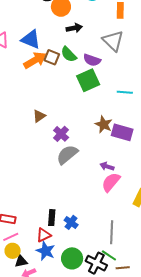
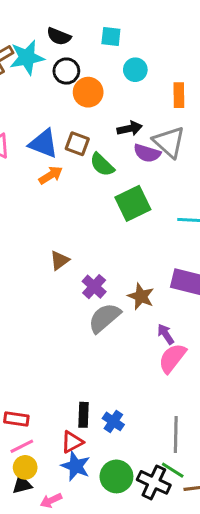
black arrow: (74, 28) -> (130, 129), moved
brown square: (52, 57) -> (77, 144), moved
orange arrow: (35, 60) -> (51, 175), size x0.7
purple semicircle: (92, 60) -> (147, 153), moved
brown star: (104, 124) -> (141, 296), moved
purple arrow: (107, 166) -> (166, 334), turned 40
black triangle: (21, 261) -> (22, 485), moved

